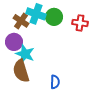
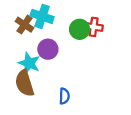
green circle: (54, 17) -> (80, 29), moved
purple circle: (14, 42) -> (48, 49), moved

